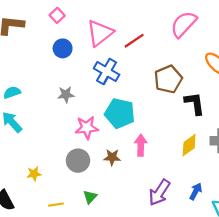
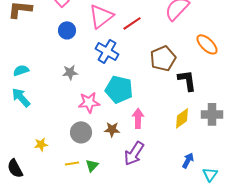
purple arrow: (159, 192) -> (134, 153), moved
yellow line: (56, 205) -> (72, 163), moved

